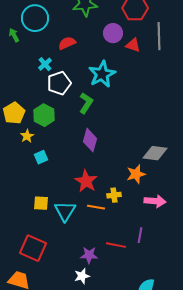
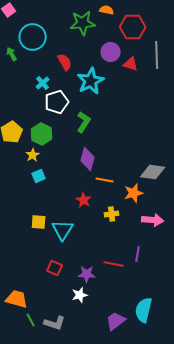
red semicircle: (67, 43) -> (65, 62), turned 84
cyan star: (102, 74) -> (91, 81), moved
yellow star: (27, 136) -> (33, 155), moved
red star: (86, 181) -> (84, 200), size x0.7
orange line: (96, 207) -> (105, 180), moved
red square: (33, 248) -> (55, 268), moved, size x0.6

